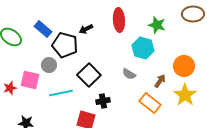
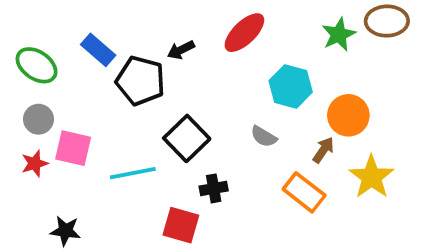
red ellipse: (119, 20) -> (244, 33), turned 50
green star: (157, 25) -> (339, 34), moved, turned 30
gray circle: (49, 65) -> (38, 119), moved
orange circle: (184, 66) -> (348, 115), moved

